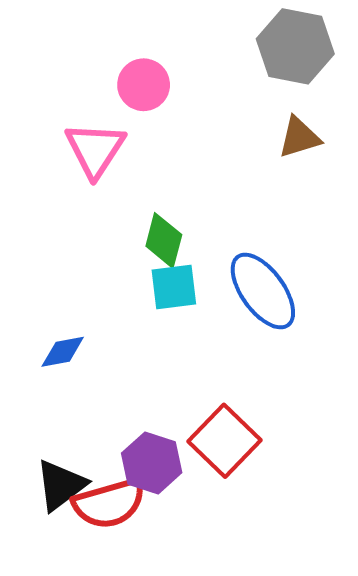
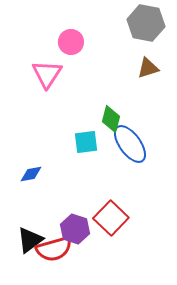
green diamond: (164, 240) -> (111, 119), moved

